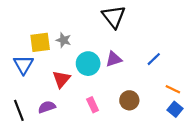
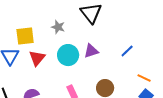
gray star: (64, 40) -> (58, 27), moved
red triangle: (61, 79) -> (37, 58), moved

